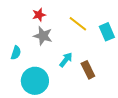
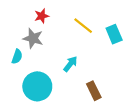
gray star: (43, 36) -> (33, 38), moved
brown rectangle: (88, 70) -> (94, 91), moved

